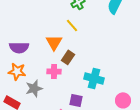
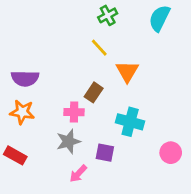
orange triangle: (54, 42) -> (127, 71), moved
gray star: (34, 88) -> (68, 141), moved

